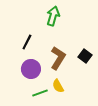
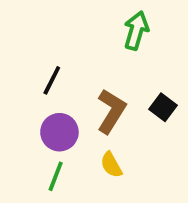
green arrow: (53, 16) -> (136, 31), moved
green line: (40, 93) -> (56, 176), moved, turned -49

